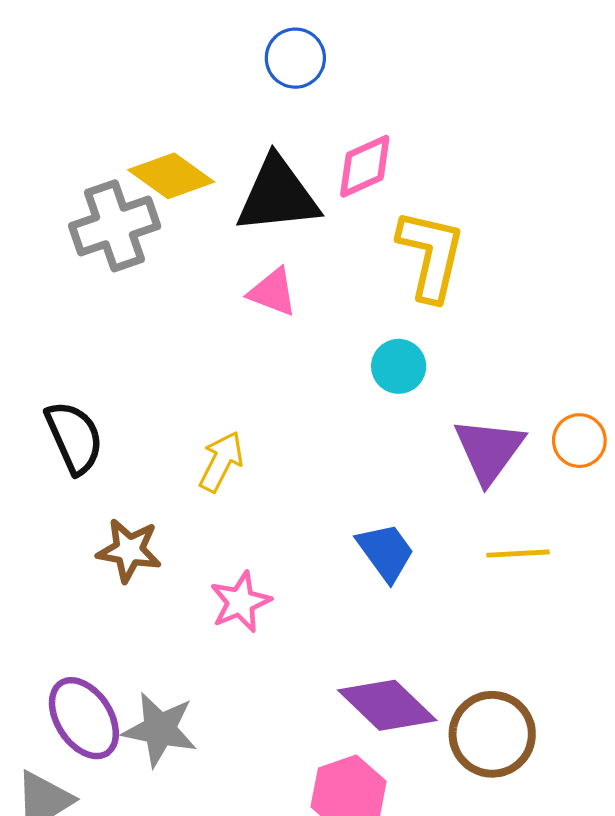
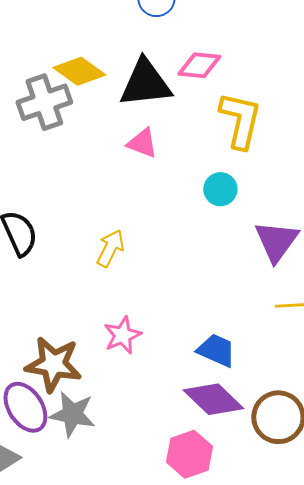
pink diamond: (365, 166) -> (199, 65), turned 30
brown star: (129, 550) -> (53, 364), moved, size x1.4
blue trapezoid: (386, 552) -> (216, 350), moved, turned -30

